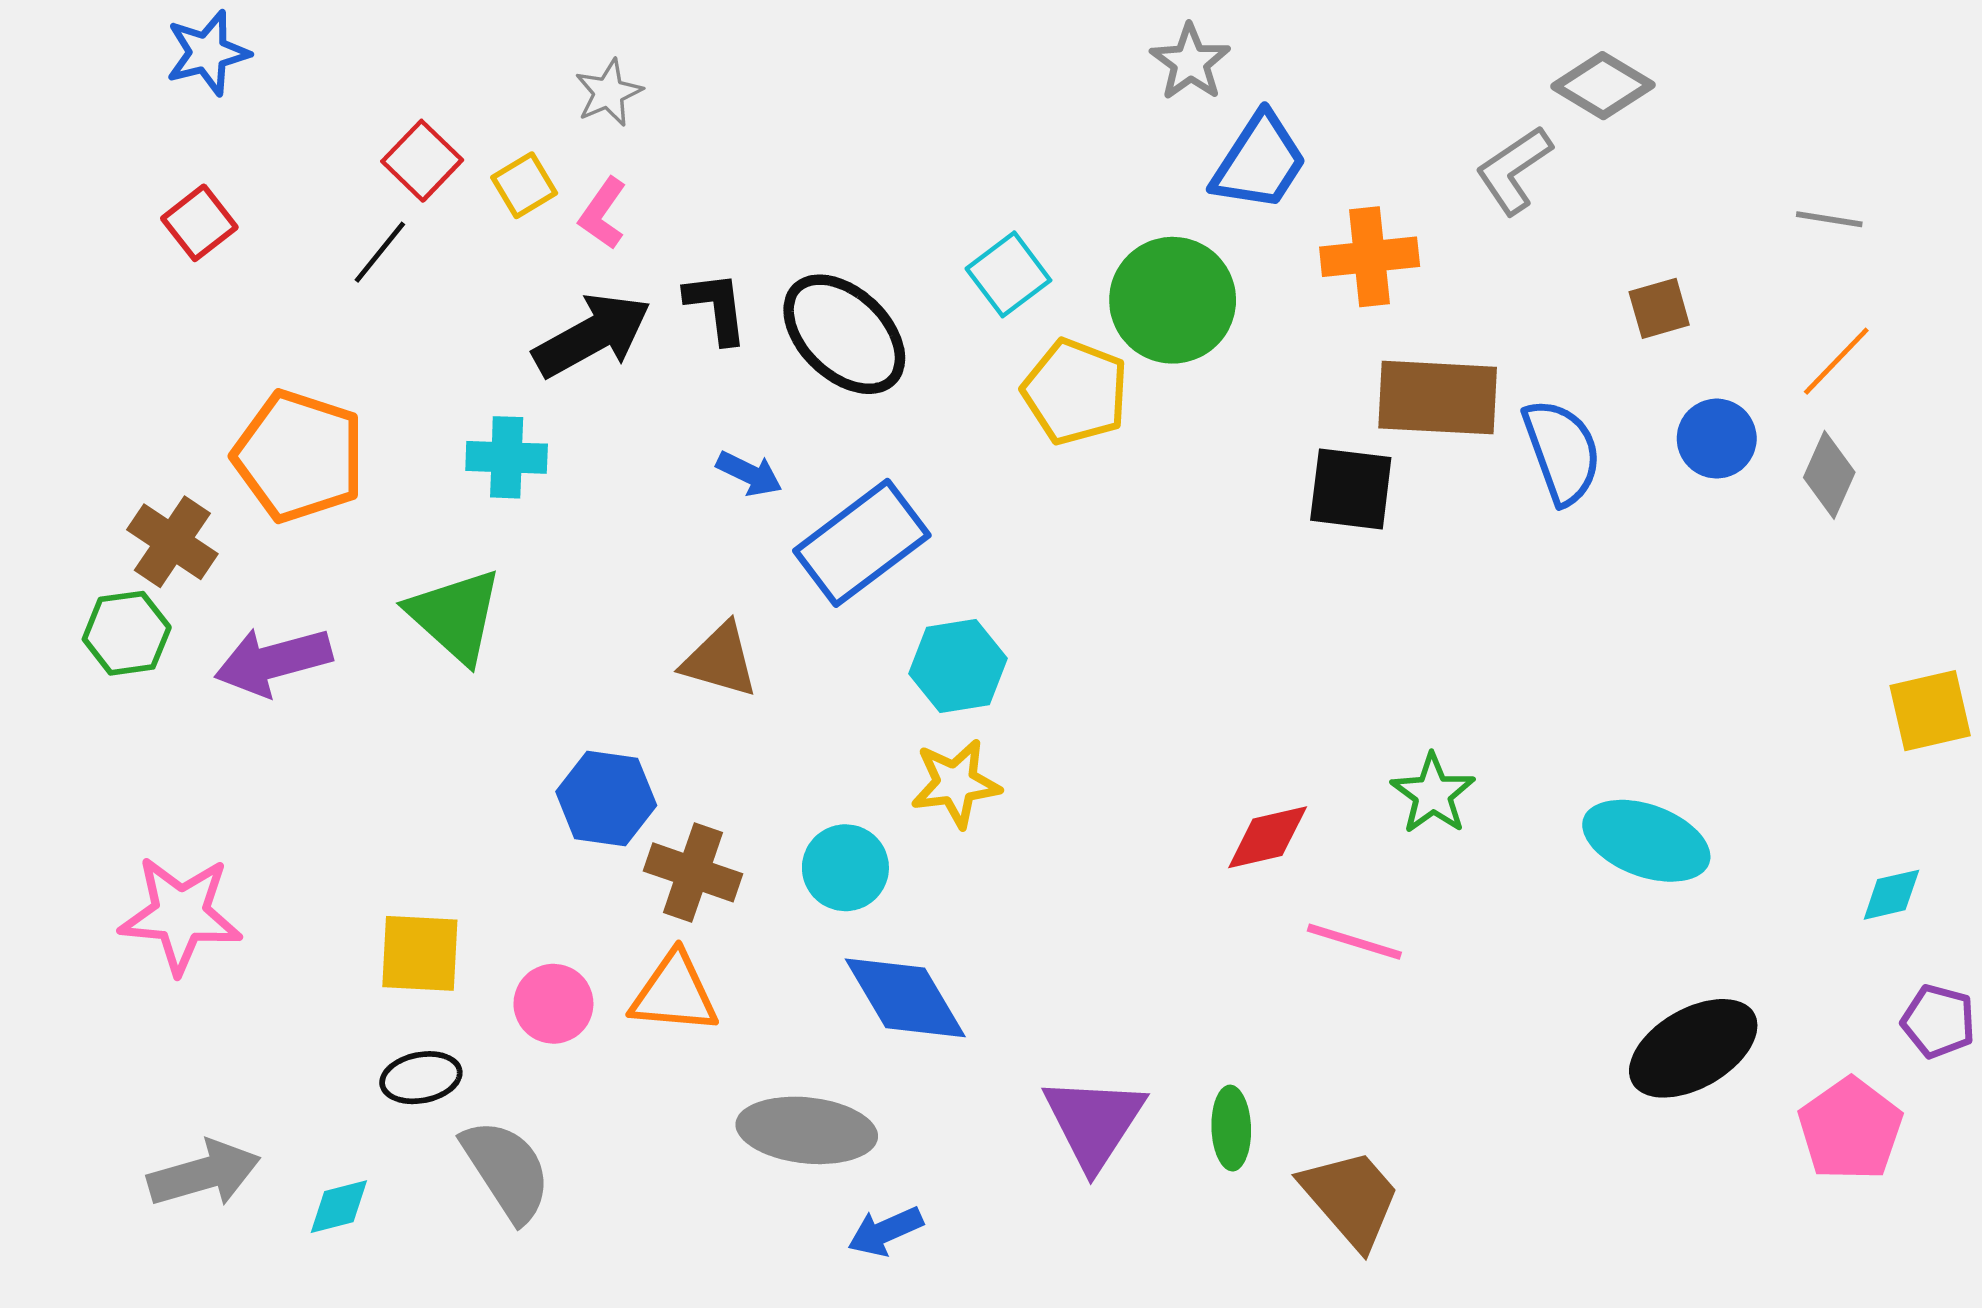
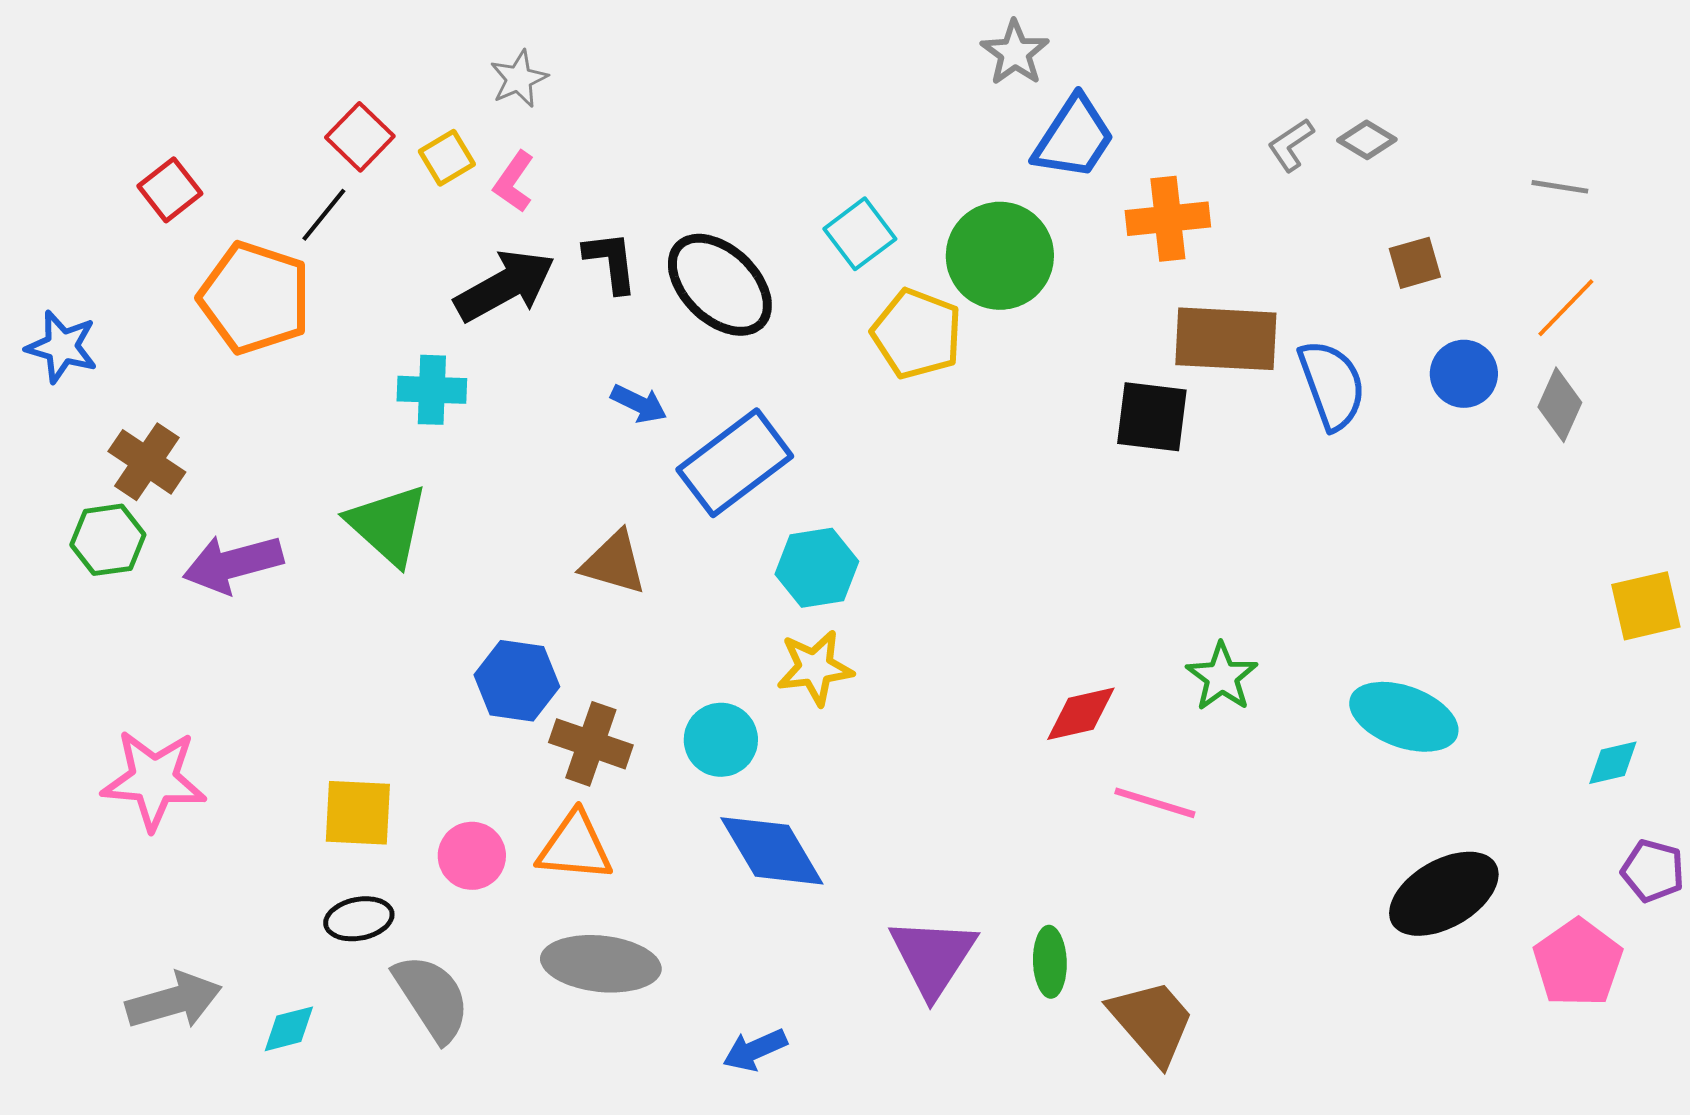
blue star: (208, 53) -> (62, 347), moved, turned 30
gray diamond: (1603, 86) -> (1367, 140), moved, size x0.7
gray L-shape: (1514, 170) -> (1291, 145), size x0.7
orange pentagon: (299, 456) -> (255, 298), moved
gray ellipse: (807, 1130) -> (601, 964), moved

